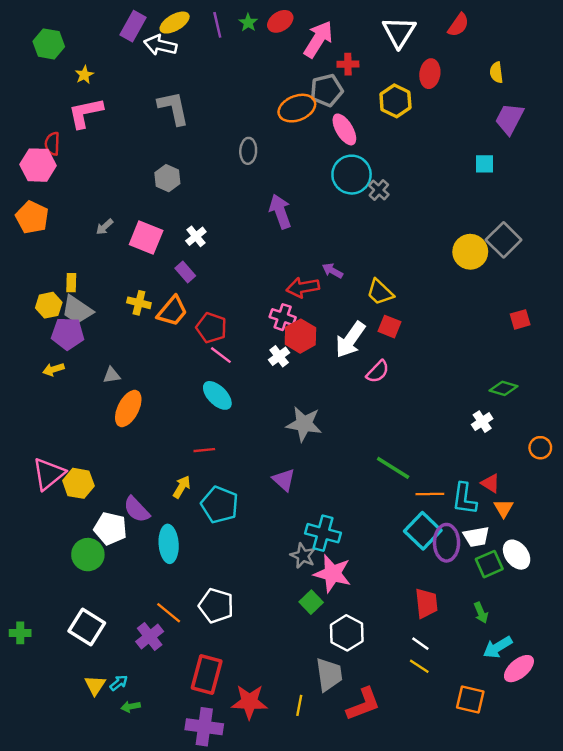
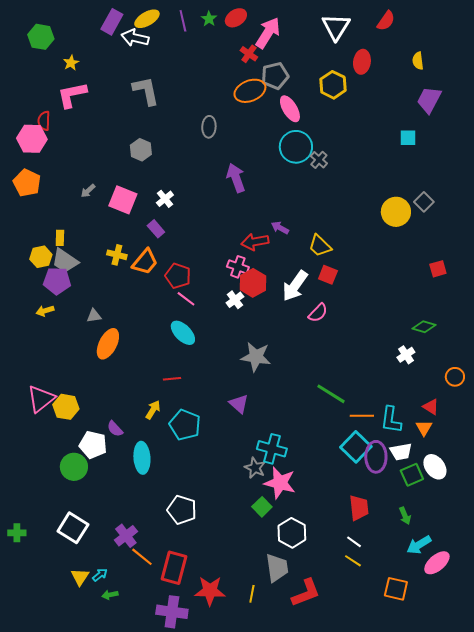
red cross: (348, 64) -> (249, 54), moved, turned 36
gray square: (504, 240) -> (424, 202), size x0.7
red triangle: (490, 483) -> (431, 407), moved
purple semicircle: (137, 509) -> (115, 429), size x0.7
orange line: (169, 613) -> (142, 557), moved

